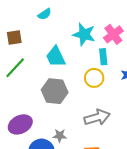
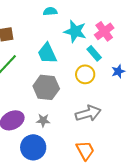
cyan semicircle: (45, 14) -> (50, 11), moved, turned -152
cyan rectangle: (103, 57) -> (94, 53), turned -35
gray star: (60, 136) -> (43, 120), moved

